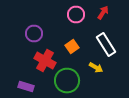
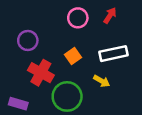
white rectangle: (106, 44) -> (114, 54), turned -70

